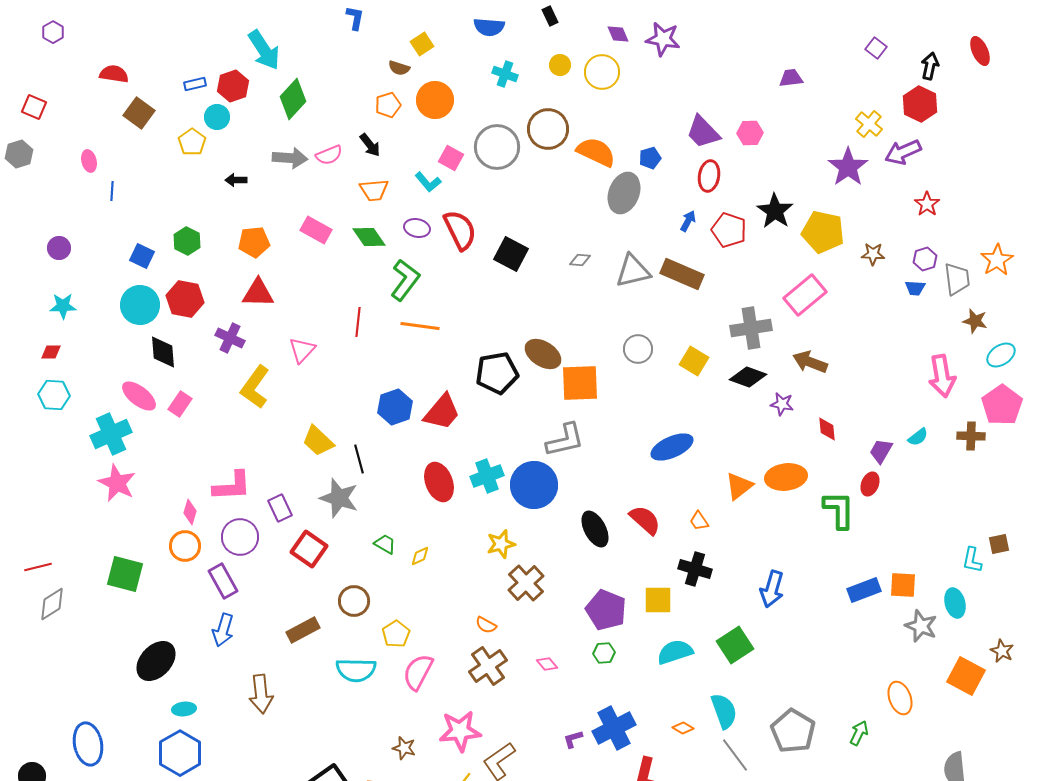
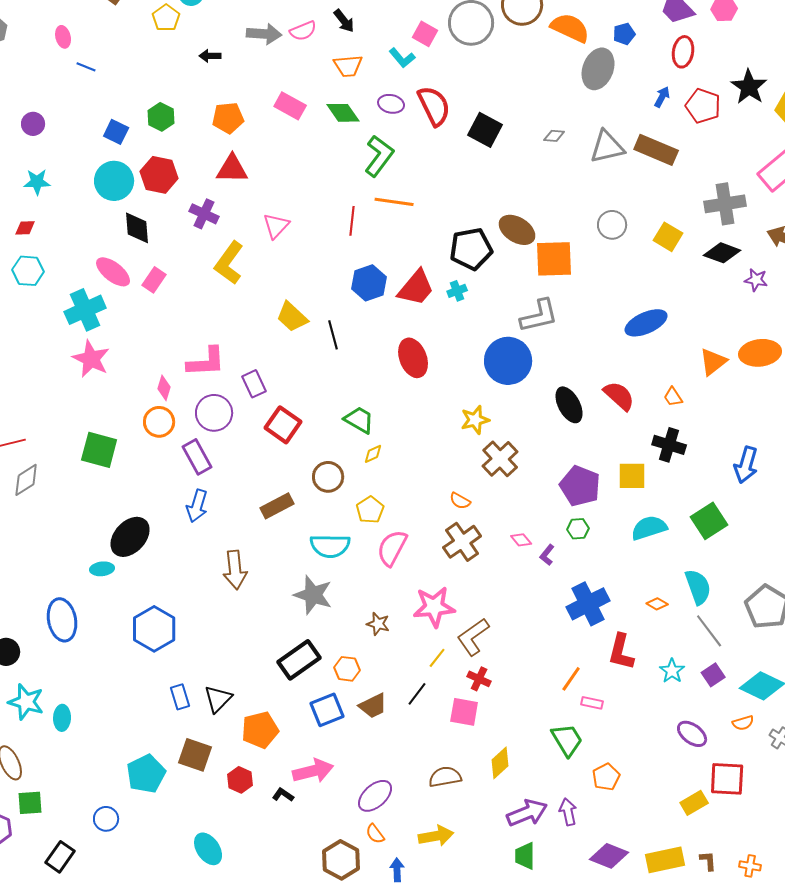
blue line: (112, 191) -> (86, 67), turned -72
red line: (358, 322) -> (352, 221), moved
cyan cross: (487, 476) -> (457, 291), moved, size x0.6
gray star: (339, 498) -> (313, 595), moved
green trapezoid: (385, 544) -> (359, 420), size x1.4
yellow diamond: (420, 556) -> (373, 454), moved
cyan ellipse: (184, 709) -> (102, 569), moved
purple L-shape: (573, 739) -> (547, 555), moved, turned -35

